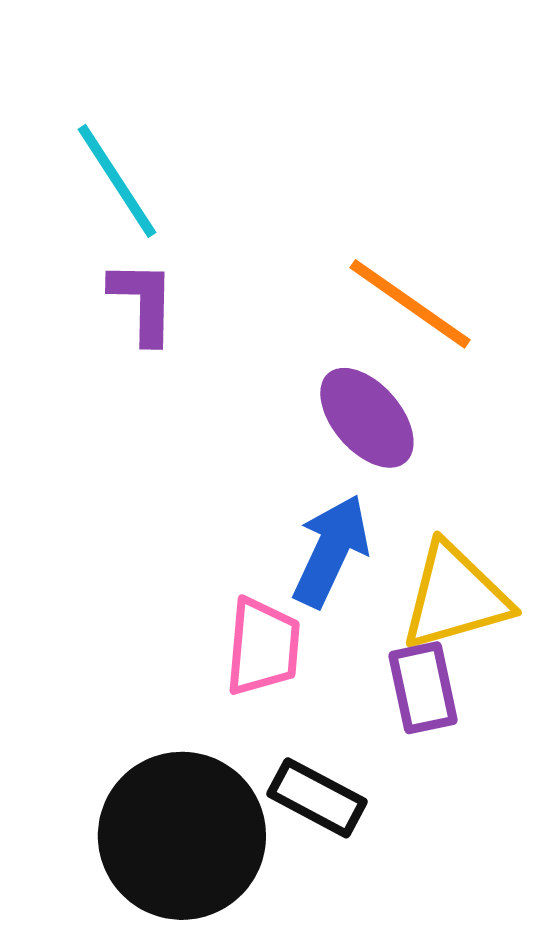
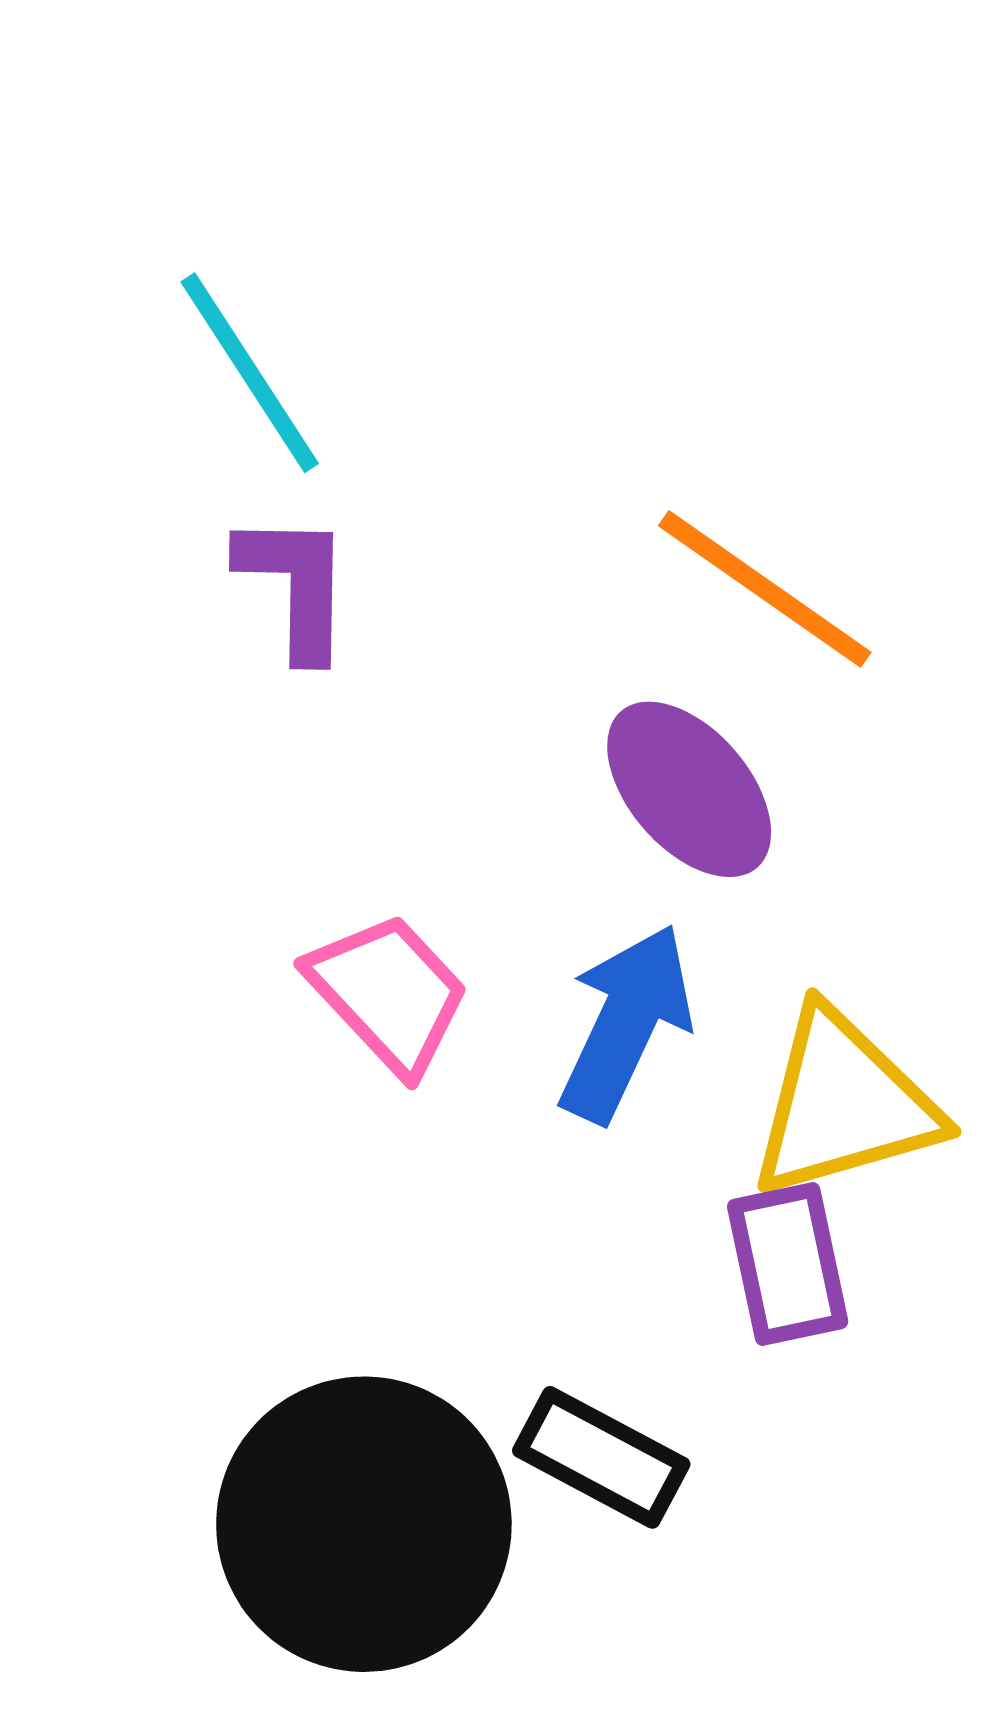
pink trapezoid: (263, 647) -> (389, 993), moved, turned -48

